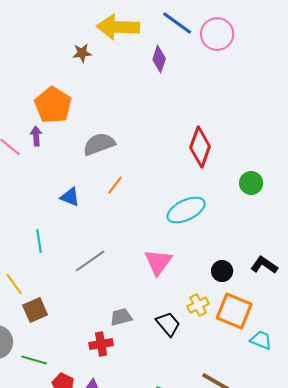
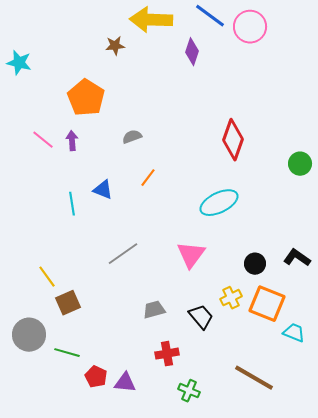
purple arrow: (36, 136) -> (72, 141), moved
gray semicircle: (99, 144) -> (132, 137), size x0.6
green circle: (251, 183) -> (300, 164), moved
cyan line: (39, 241) -> (72, 204), moved
red cross: (101, 344) -> (167, 354), moved

